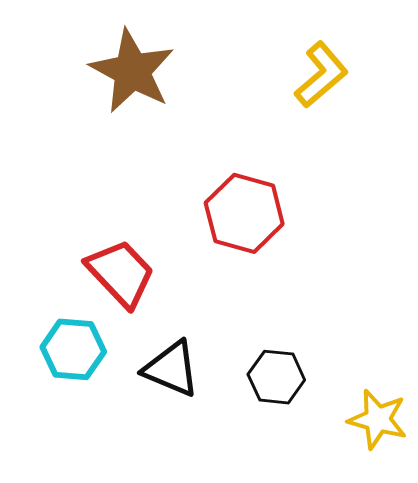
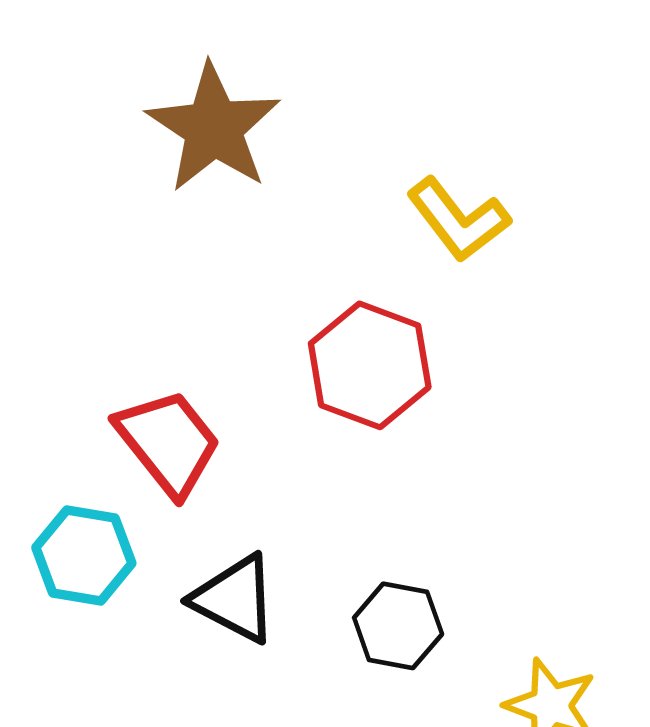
yellow L-shape: (321, 75) -> (458, 220), moved, turned 88

